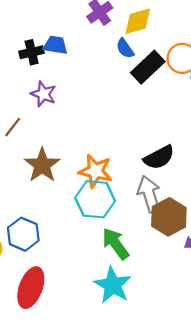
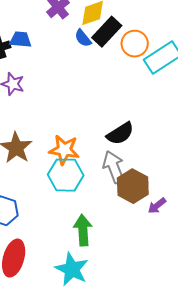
black rectangle: (148, 67) -> (107, 32), moved
green arrow: (116, 244) -> (83, 230), moved, turned 36
cyan star: (113, 285) -> (72, 269), moved

